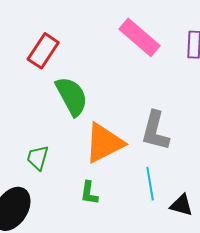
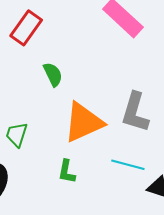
green semicircle: (72, 96) -> (53, 74), size x0.6
cyan line: (150, 184) -> (128, 165), turned -68

